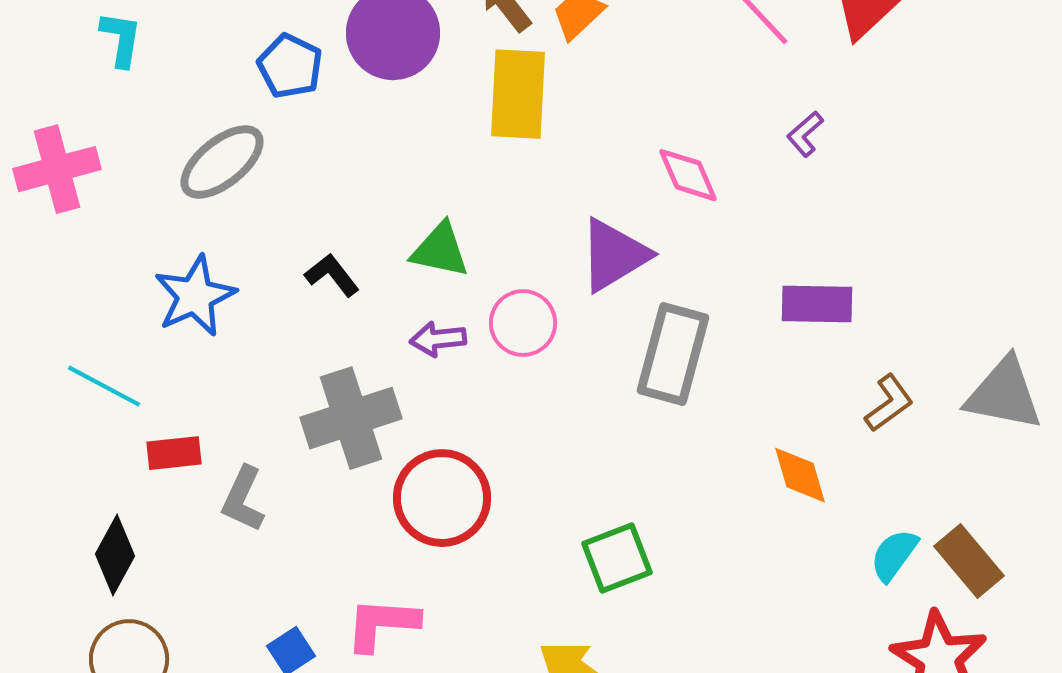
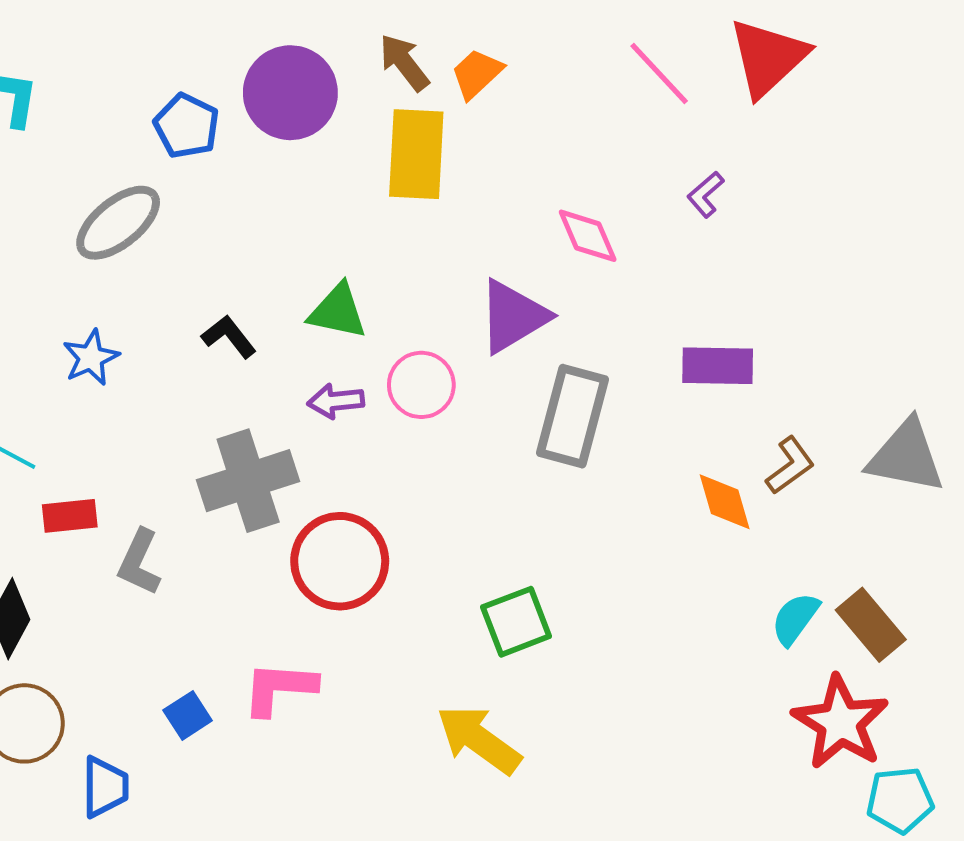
blue star: (195, 296) -> (91, 358), size x0.7
orange diamond: (800, 475) -> (725, 502), moved

